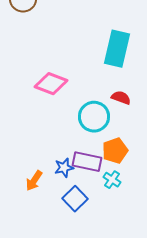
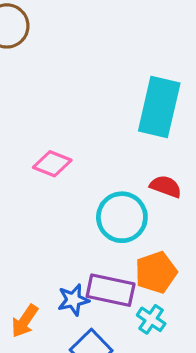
pink diamond: (51, 84) -> (52, 164), size x0.7

